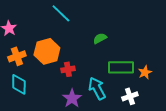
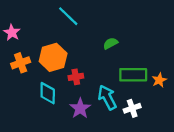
cyan diamond: (19, 84) -> (48, 93), moved
white cross: (130, 96) -> (132, 108), moved

